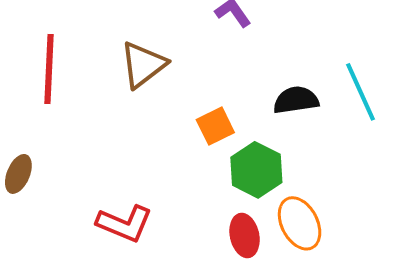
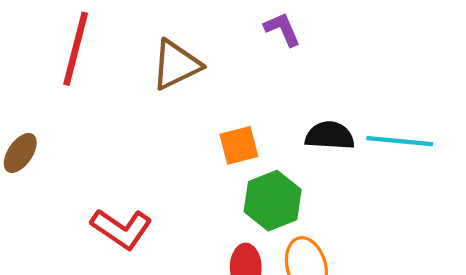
cyan line: (360, 92) -> (400, 141), turned -72

